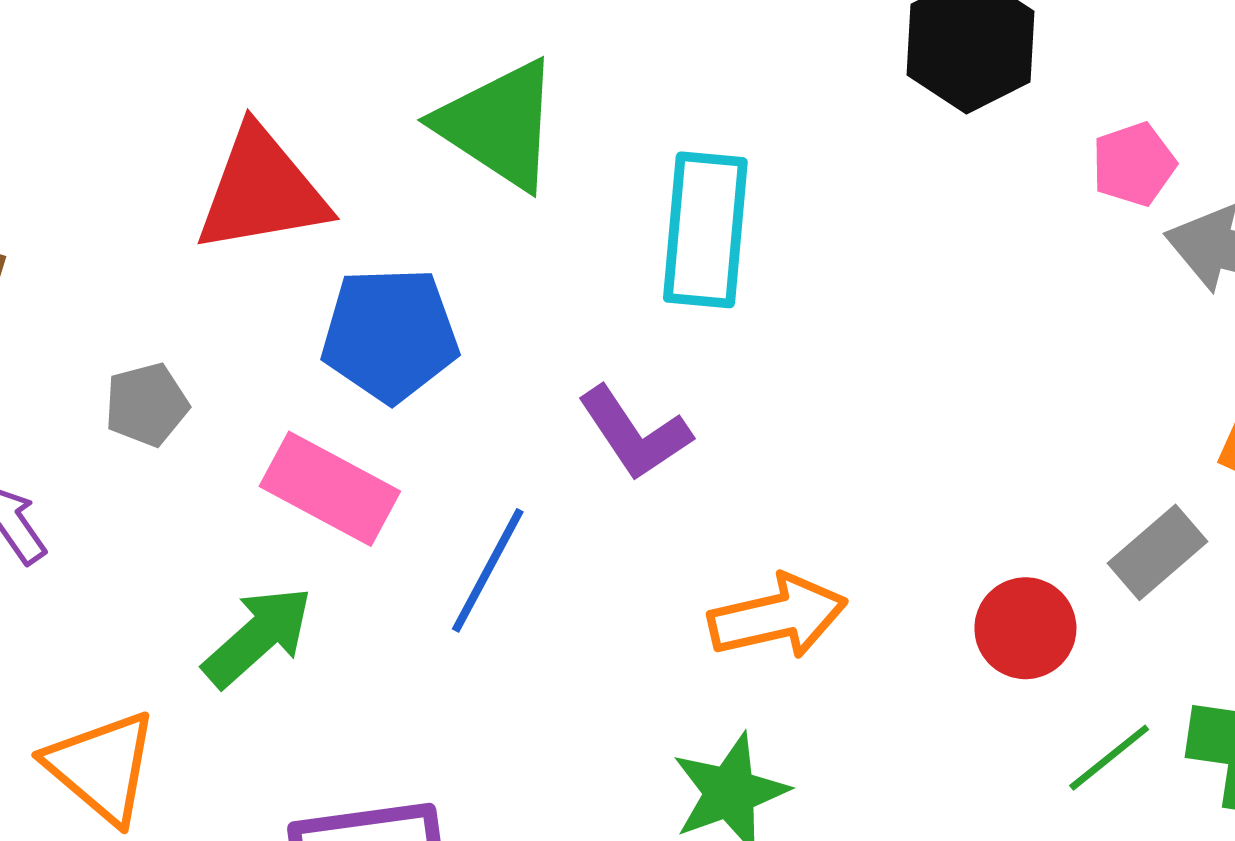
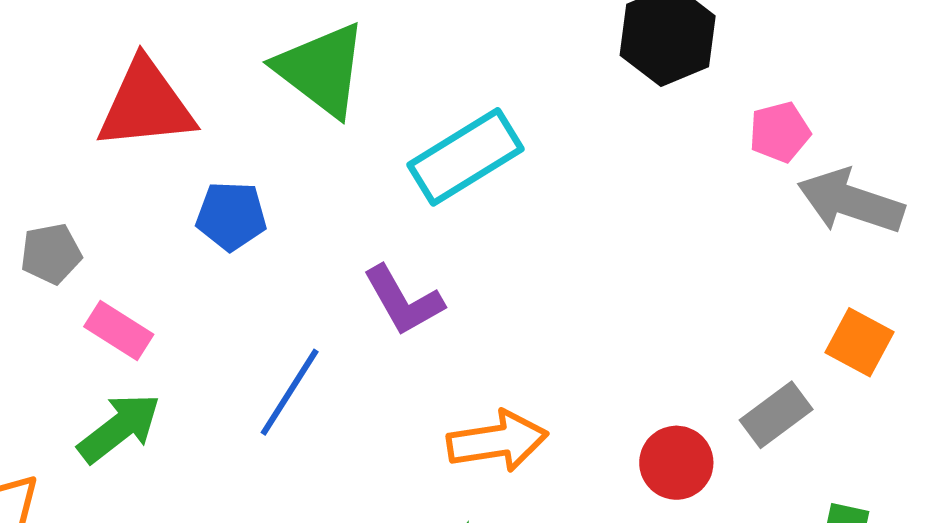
cyan rectangle: (705, 230) -> (465, 157), turned 49
blue pentagon: (390, 335) -> (231, 216), size x0.7
pink rectangle: (330, 489) -> (119, 330), moved, size x0.7

